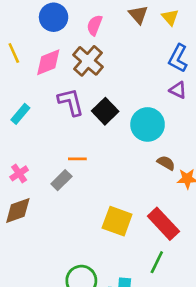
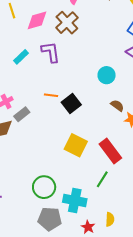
black square: (105, 111) -> (71, 104), moved
cyan rectangle: (20, 114) -> (21, 57), moved
cyan circle: (148, 124) -> (107, 75), size x0.7
gray rectangle: (61, 180) -> (22, 114), moved

